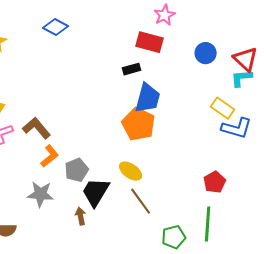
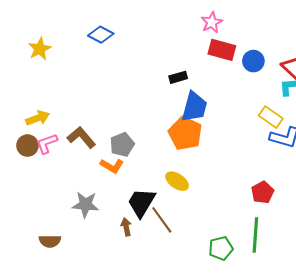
red rectangle: (150, 42) -> (222, 50), moved
orange L-shape: (50, 156) -> (112, 166), moved, turned 70
gray pentagon: (77, 170) -> (122, 145), moved
brown line: (141, 201) -> (162, 220), moved

